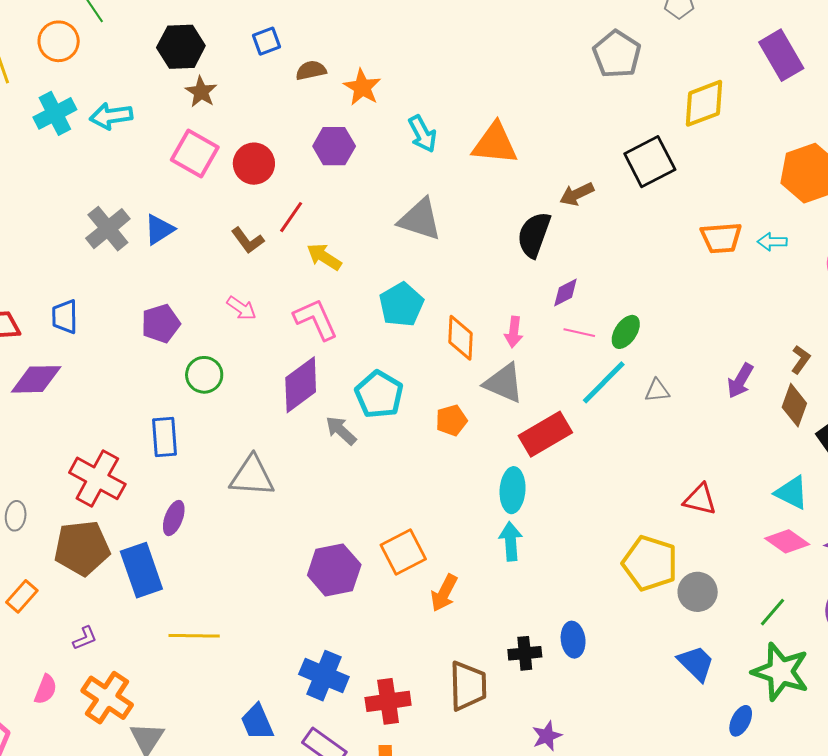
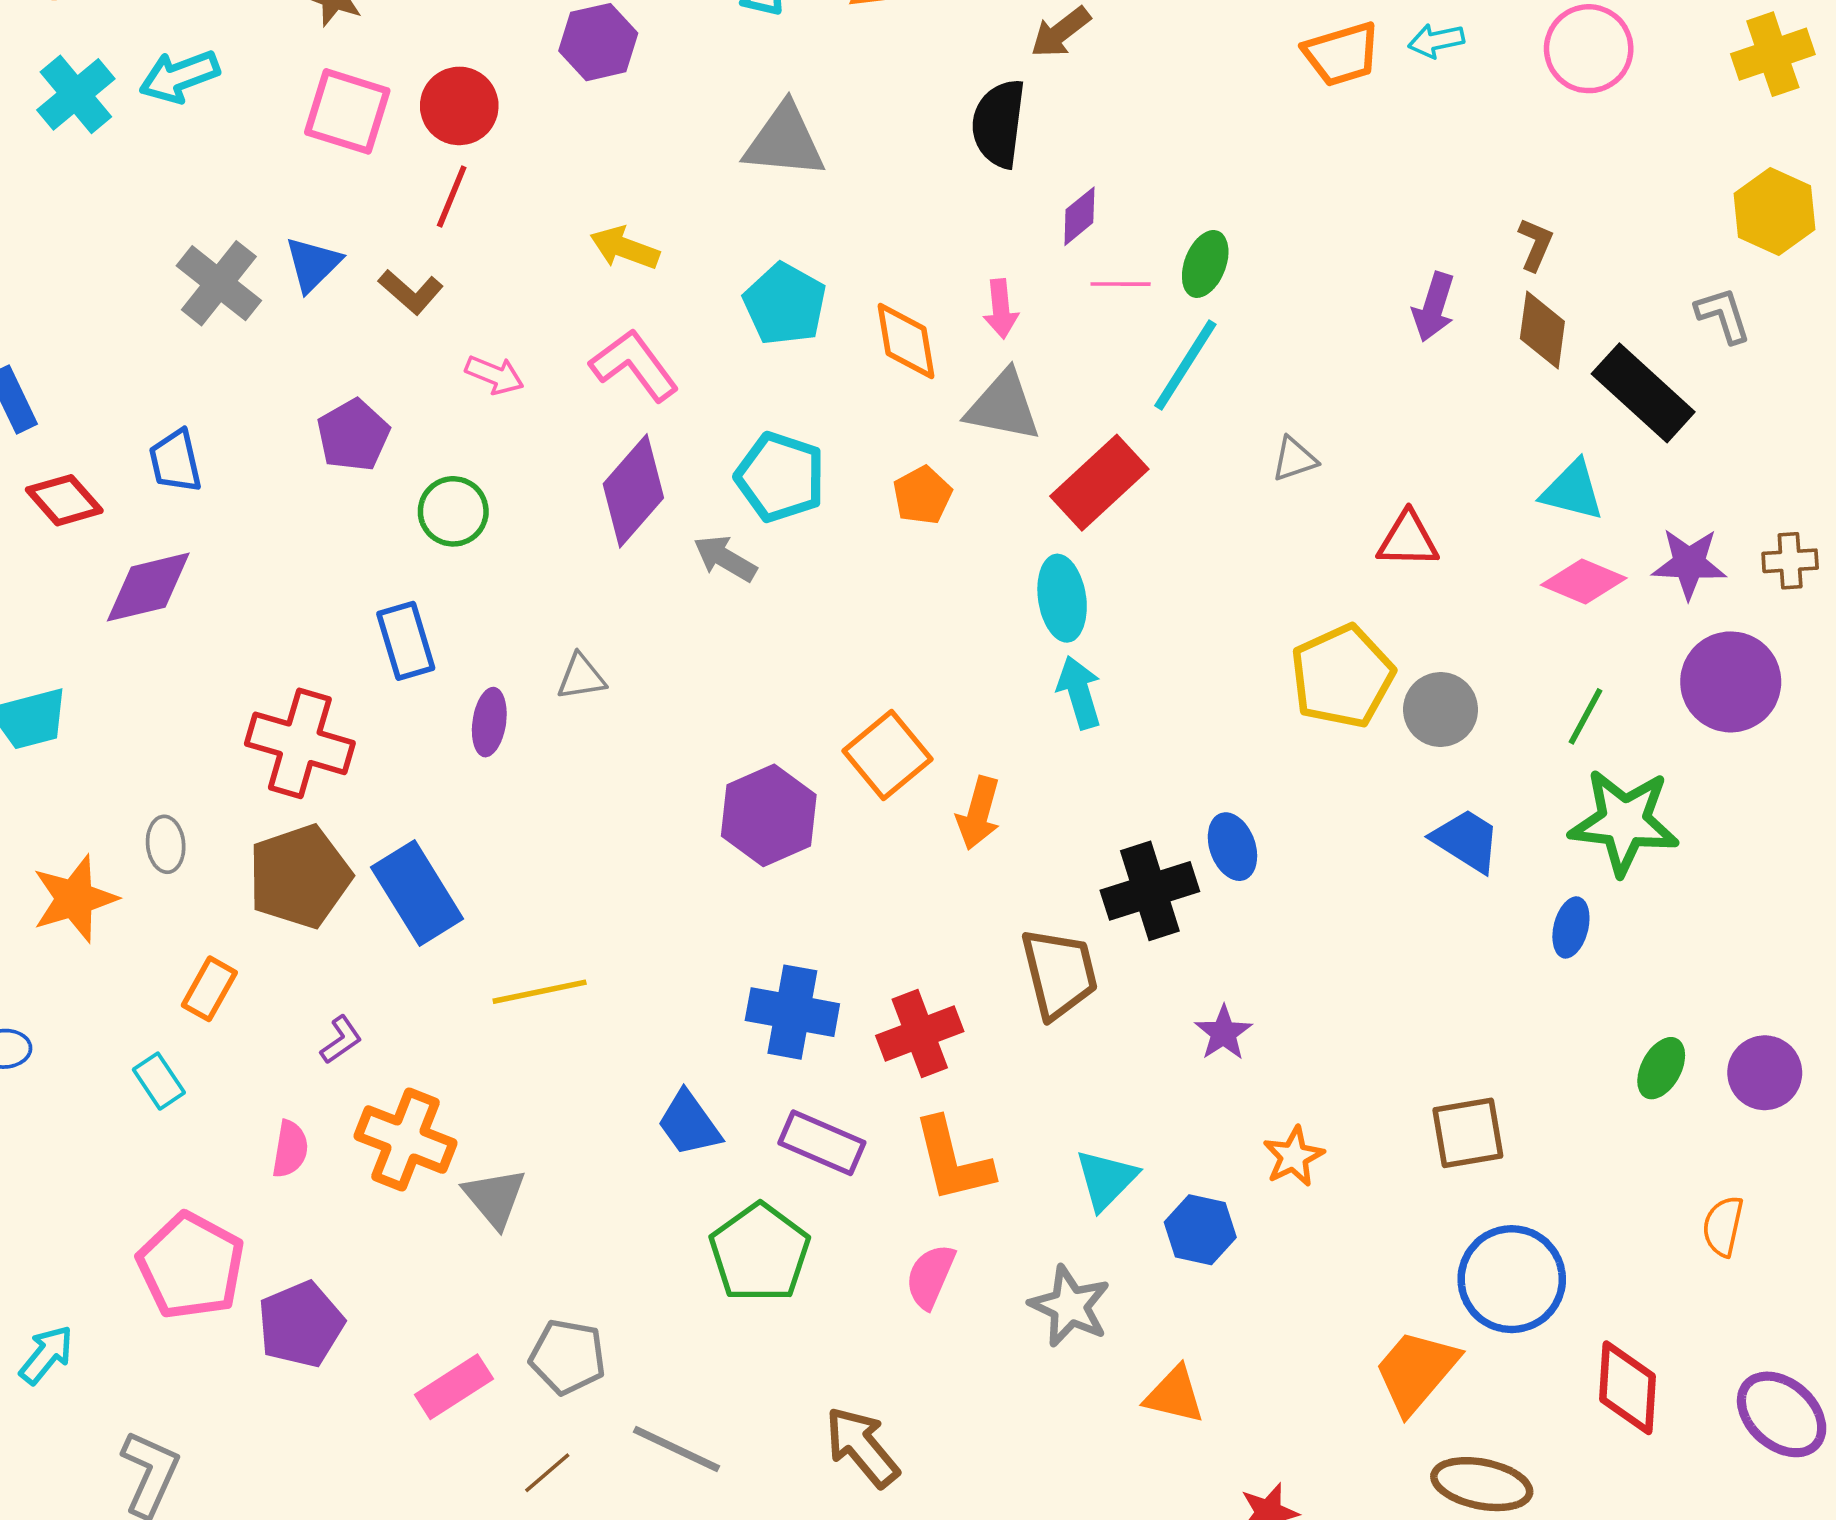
red line: (291, 217) -> (452, 197), moved
brown L-shape: (248, 240) -> (411, 292), moved
gray triangle: (657, 391) -> (1294, 459), moved
gray triangle: (252, 476) -> (581, 677), size x0.6
purple ellipse: (174, 518) -> (489, 722), moved
yellow pentagon: (650, 563) -> (1342, 676), turned -30
black cross: (525, 653) -> (1150, 891), size x1.5

